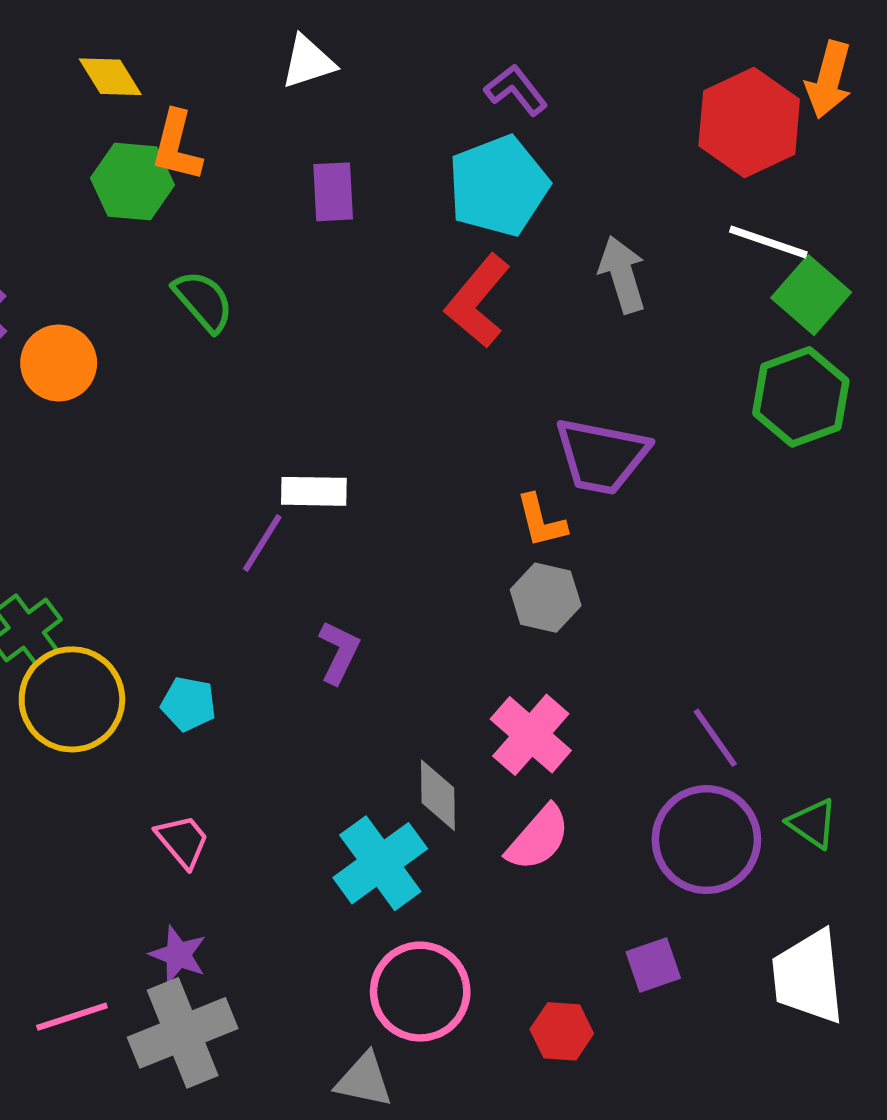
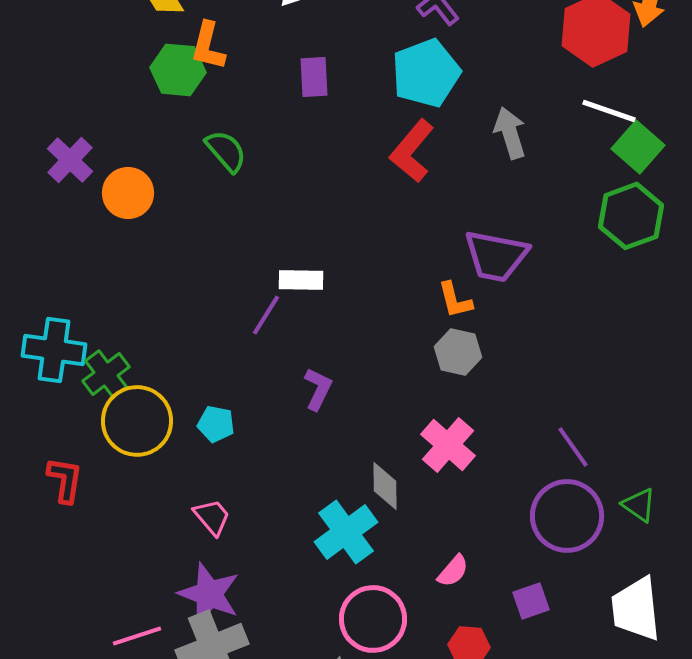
pink semicircle: (538, 838) -> (453, 571), moved, size x0.7
purple star: (178, 955) -> (209, 594), size x1.6

